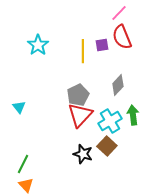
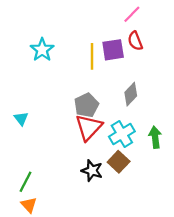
red semicircle: (122, 37) -> (135, 41), size x0.7
purple square: (102, 45) -> (113, 50), size x1.5
green arrow: (133, 115) -> (155, 137), moved

